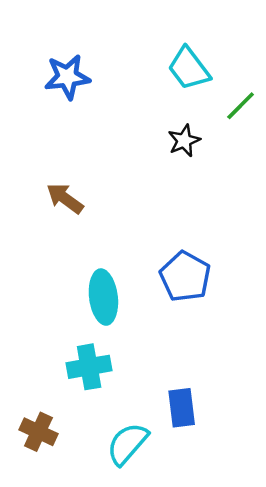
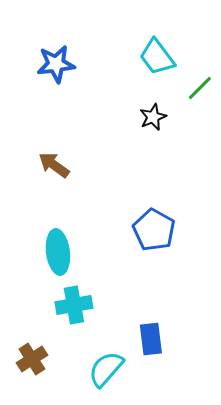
cyan ellipse: (103, 297) -> (58, 252), moved
brown cross: (38, 432) -> (32, 359), turned 32

